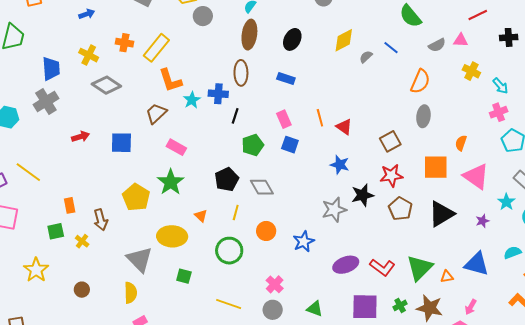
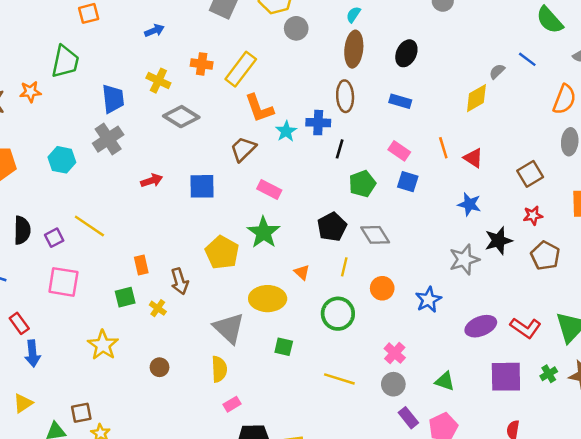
yellow diamond: (344, 40) -> (476, 98), moved
pink rectangle: (284, 119) -> (399, 151), turned -30
red star: (391, 176) -> (533, 215), size x0.7

